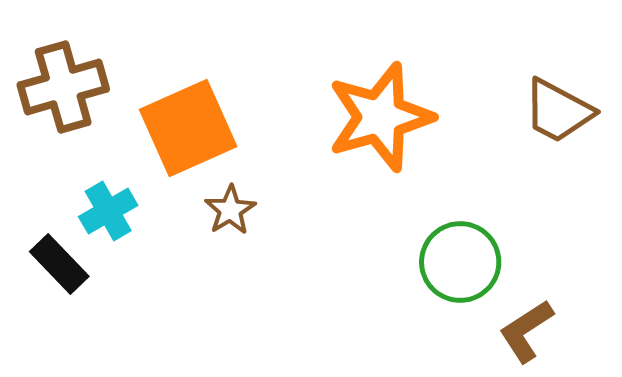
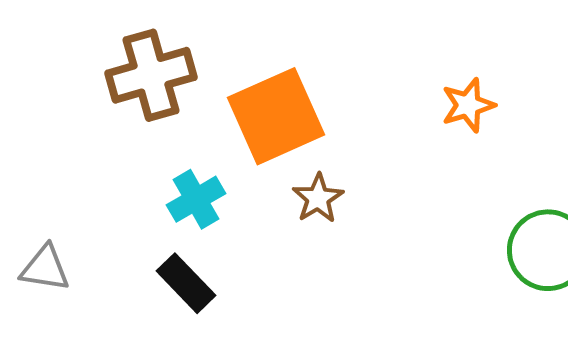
orange star: (380, 117) -> (468, 105), size x0.5
black rectangle: (59, 264) -> (186, 283), moved

